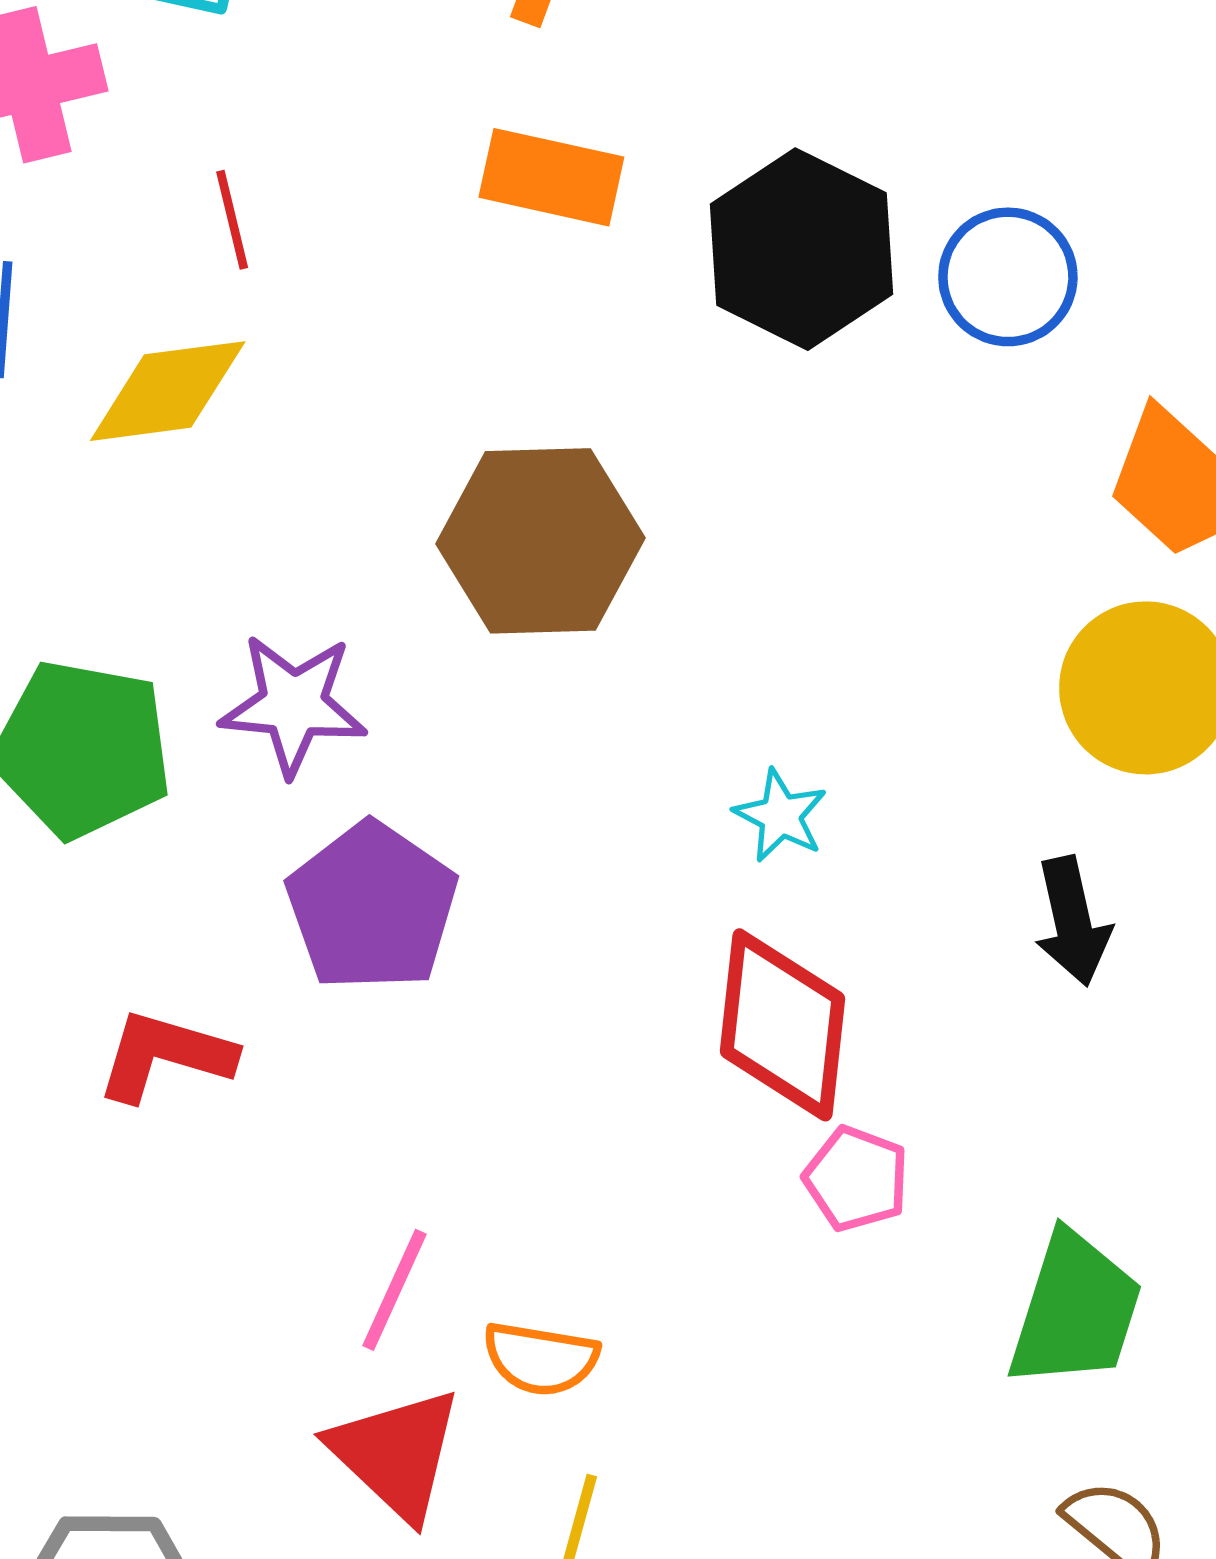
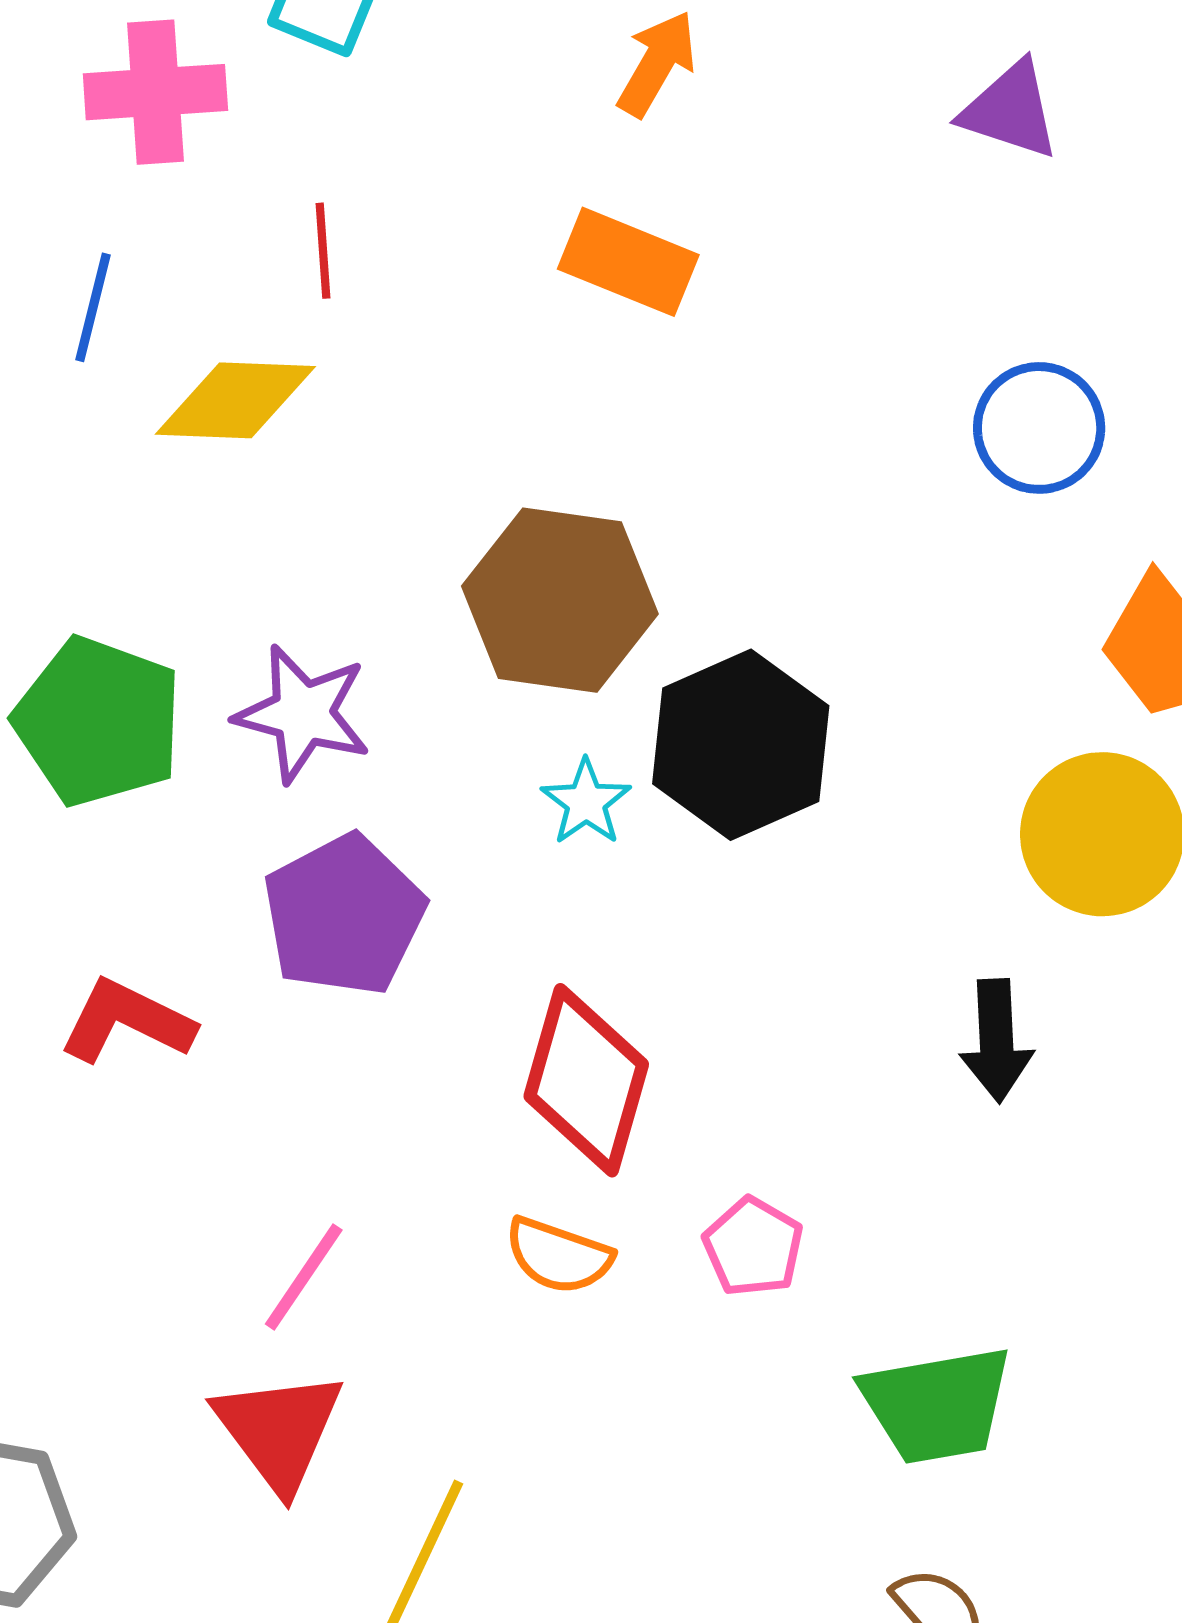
black hexagon: (802, 249) -> (741, 745), moved
cyan star: (780, 816) -> (586, 802), moved
red diamond: (783, 1025) -> (586, 1080), moved
green trapezoid: (1075, 1310) -> (937, 1405), turned 53
orange semicircle: (541, 1359) -> (559, 1256), moved

